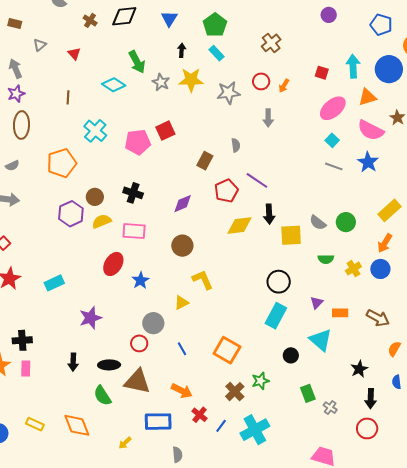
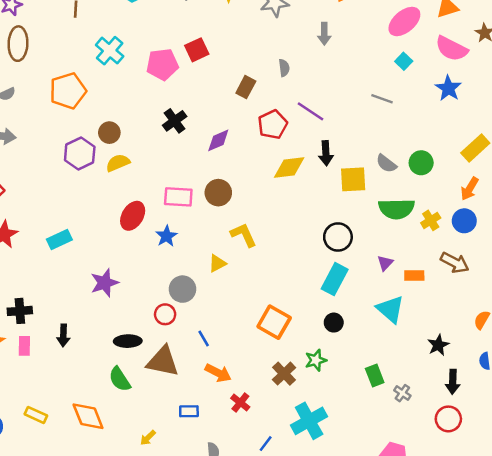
gray line: (334, 166) -> (382, 99), moved
black cross: (133, 193) -> (175, 121), moved, turned 36
pink rectangle: (134, 231) -> (178, 197), moved
green semicircle: (326, 259) -> (396, 209), size x1.8
brown arrow: (378, 318) -> (455, 263), moved
blue line: (182, 349) -> (204, 339), moved
black circle: (291, 355) -> (334, 323), moved
black arrow: (73, 362) -> (63, 335), moved
blue rectangle: (158, 422) -> (189, 411), size x0.6
blue line: (221, 426) -> (266, 444), moved

